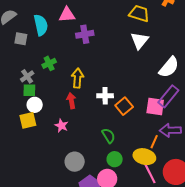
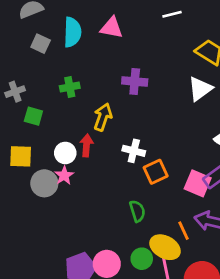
purple cross: (85, 34) -> (135, 81), moved
gray cross: (27, 76) -> (15, 92), moved
white circle: (35, 105) -> (65, 153), moved
green semicircle: (108, 136) -> (137, 211), moved
orange line: (154, 142) -> (184, 231), turned -64
green circle: (115, 159) -> (142, 259), moved
gray circle: (75, 162) -> (44, 183), moved

